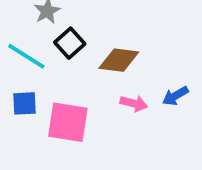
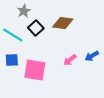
brown diamond: (119, 60) -> (63, 23), moved
pink arrow: (134, 103) -> (70, 60), turned 128

